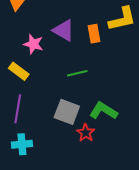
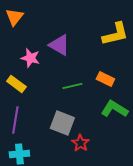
orange rectangle: (94, 34) -> (105, 79), moved, turned -54
green L-shape: (103, 111) -> (114, 109), moved

